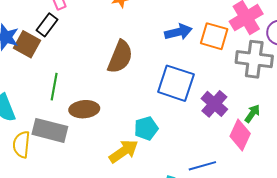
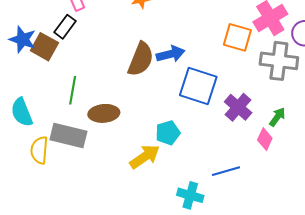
blue arrow: (178, 32) -> (171, 54), moved
pink diamond: (240, 135) -> (265, 139), size x0.7

